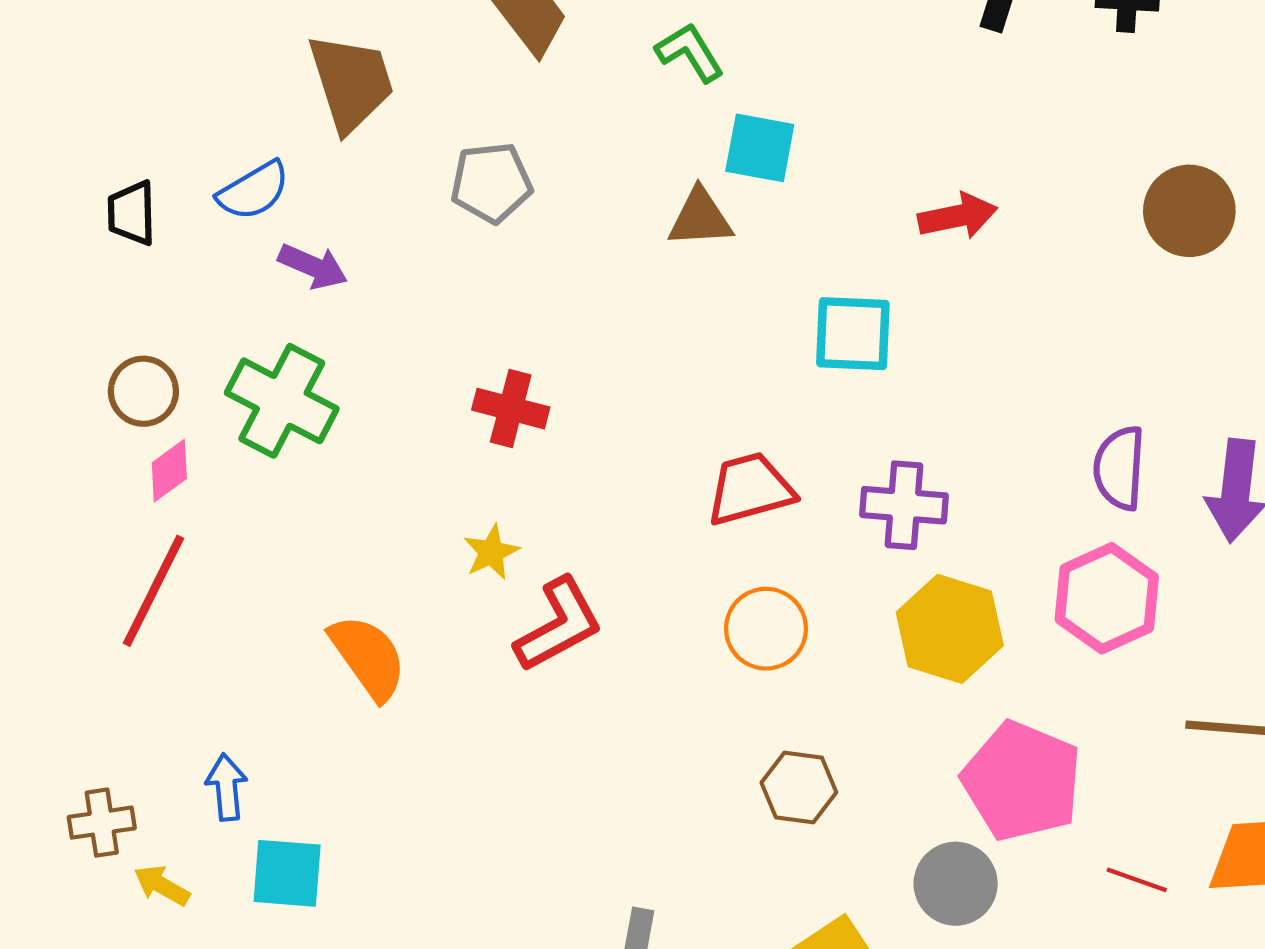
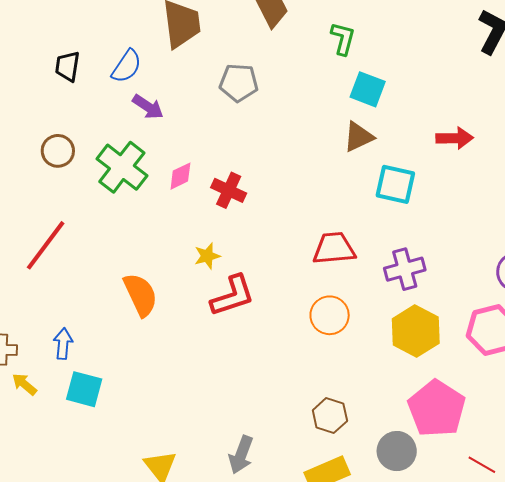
green L-shape: (690, 52) -> (343, 39), turned 36
blue semicircle: (254, 191) -> (127, 66), turned -36
brown triangle: (700, 218) -> (358, 137), moved, turned -32
pink diamond: (169, 471) -> (180, 176), moved
purple cross: (904, 505) -> (405, 269), turned -30
brown hexagon: (799, 788) -> (330, 416), moved

